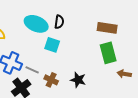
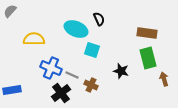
black semicircle: (59, 22) -> (99, 19), moved, turned -32
brown arrow: (124, 74) -> (164, 79), turned 64
black star: (78, 80) -> (121, 71), moved

